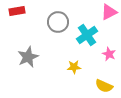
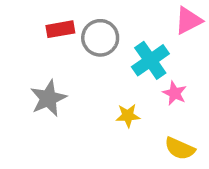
red rectangle: (17, 11) -> (60, 29), moved
pink star: (109, 54) -> (175, 93), moved

